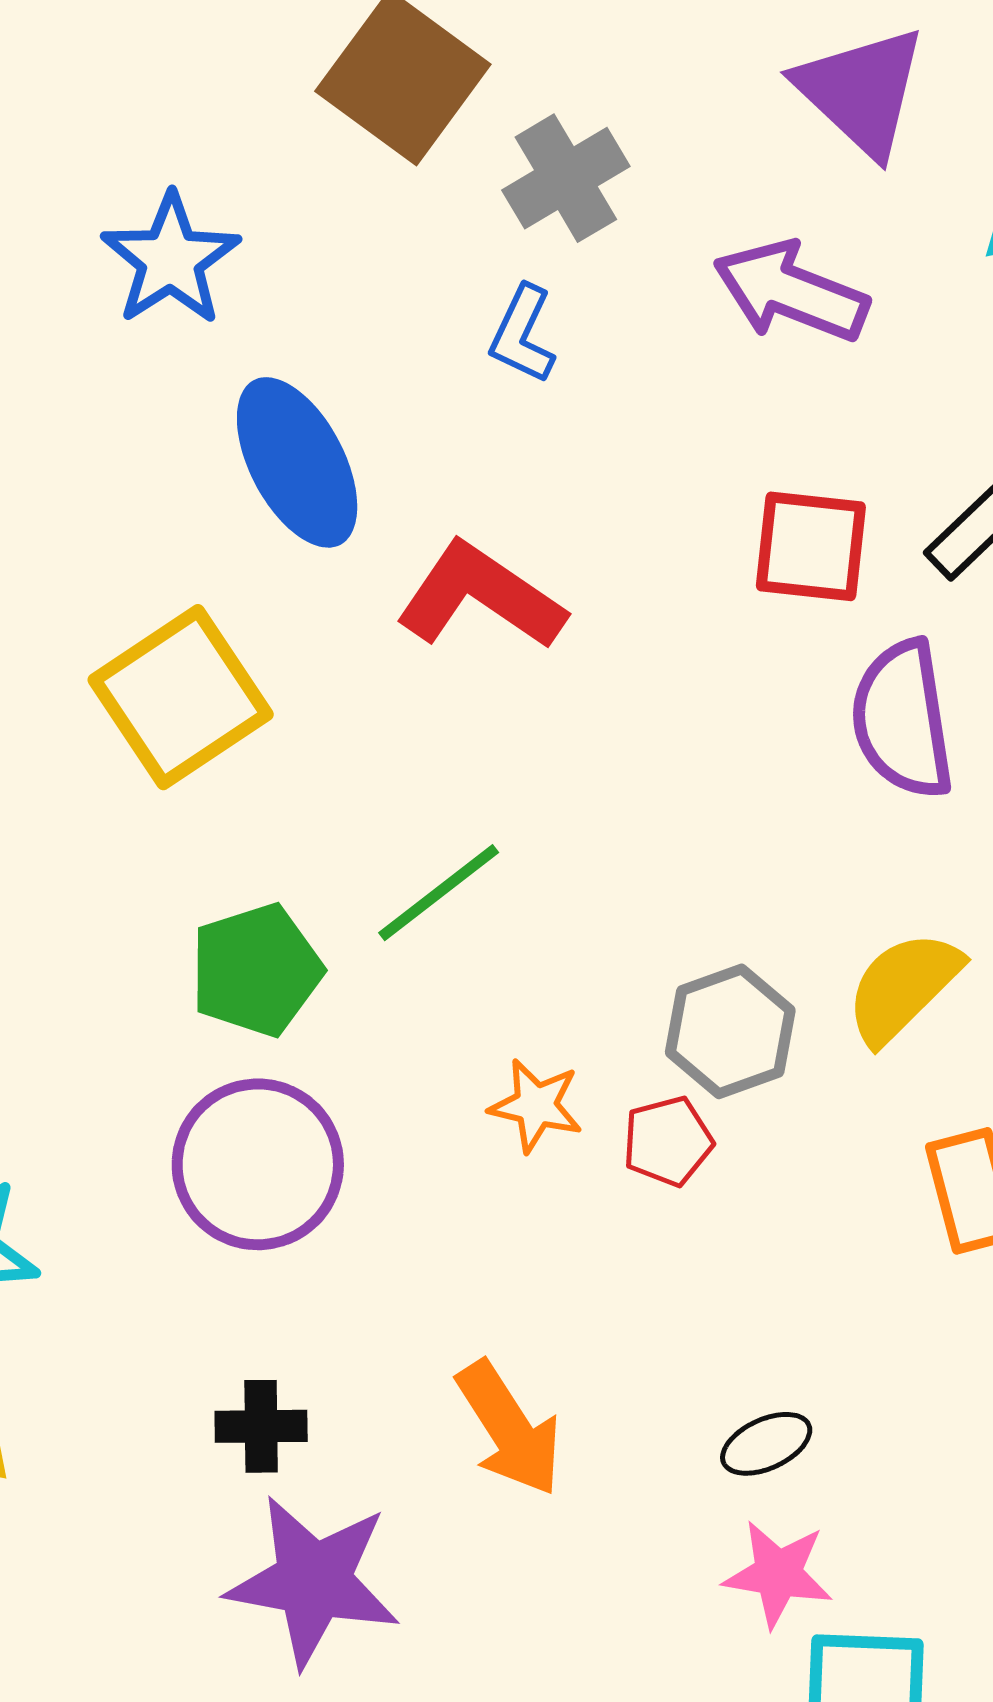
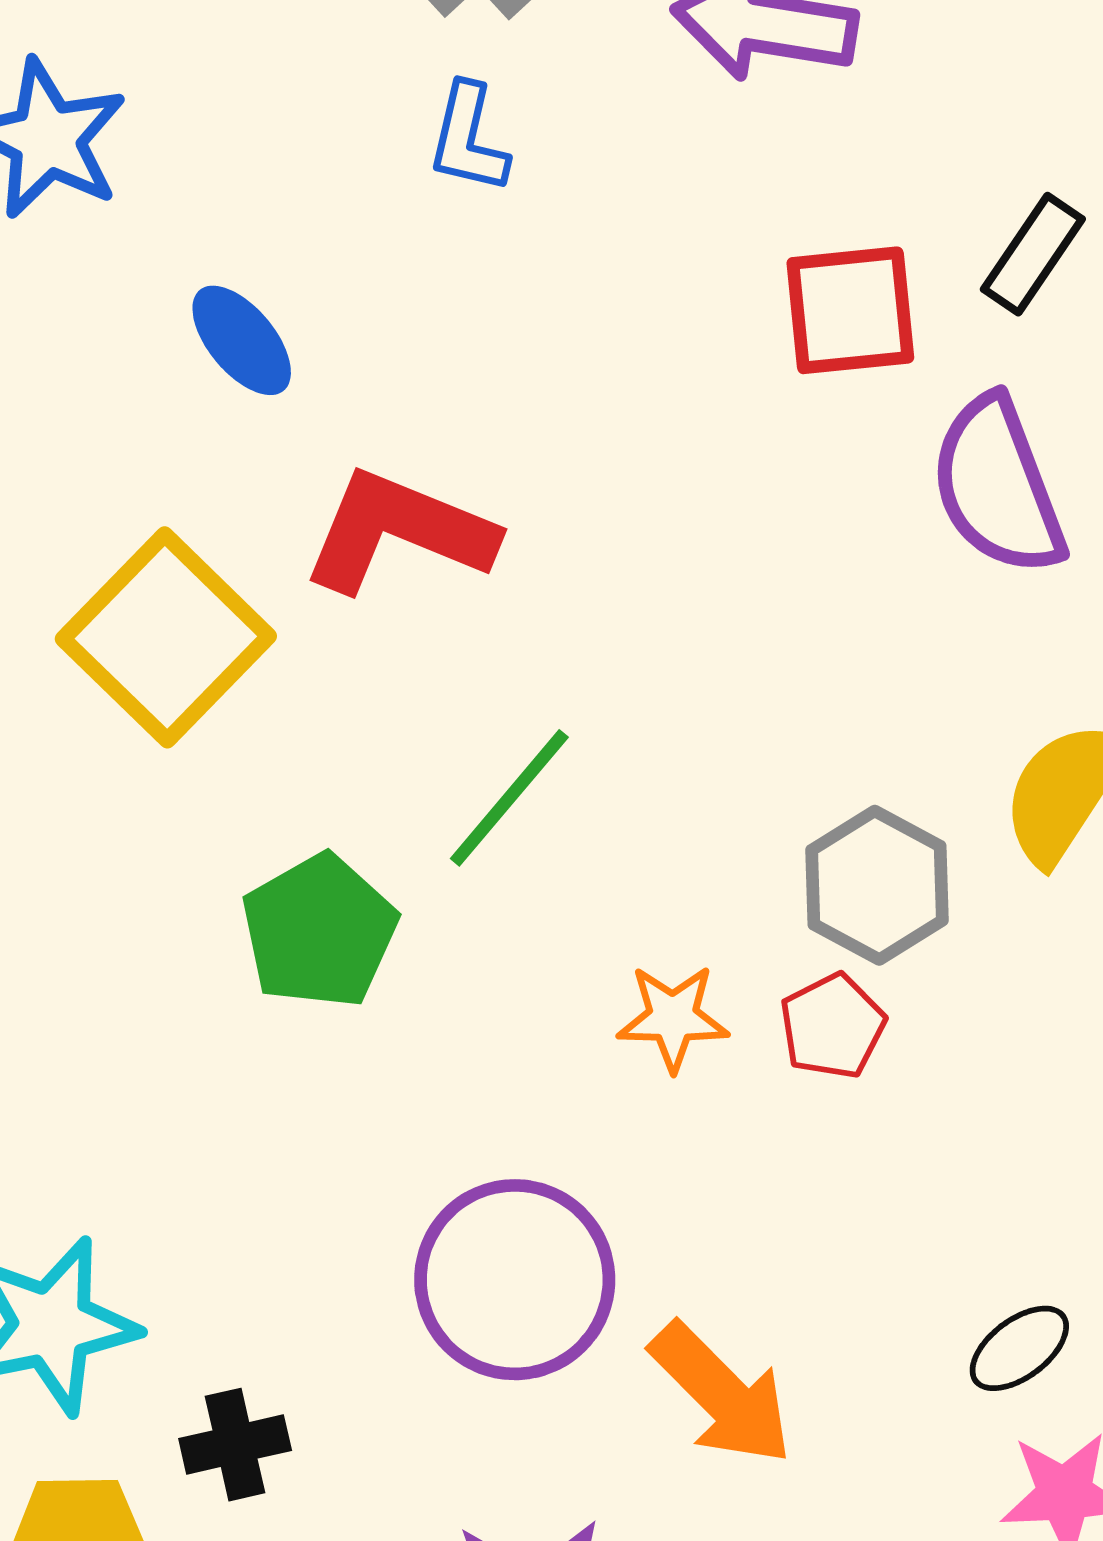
blue ellipse: (297, 462) -> (242, 340), size x0.6
red L-shape: (480, 596) -> (399, 531), moved
purple circle: (258, 1164) -> (515, 1280), moved
black cross: (261, 1426) -> (235, 1445), moved

